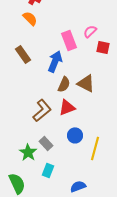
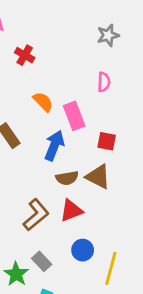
orange semicircle: (30, 18) -> (43, 102), moved
pink semicircle: (90, 31) -> (104, 82), moved, turned 136
red square: (103, 47) -> (107, 141), moved
brown semicircle: (64, 84) -> (67, 178), turned 56

